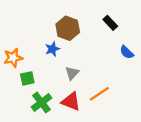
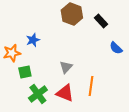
brown hexagon: (68, 28) -> (72, 14), moved
blue star: (52, 49) -> (33, 40), moved
orange line: (99, 94) -> (91, 86), turned -48

